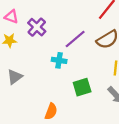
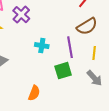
purple line: (75, 39) -> (70, 47), moved, turned -60

